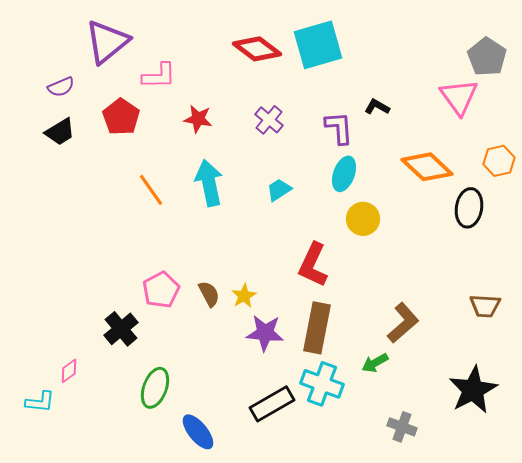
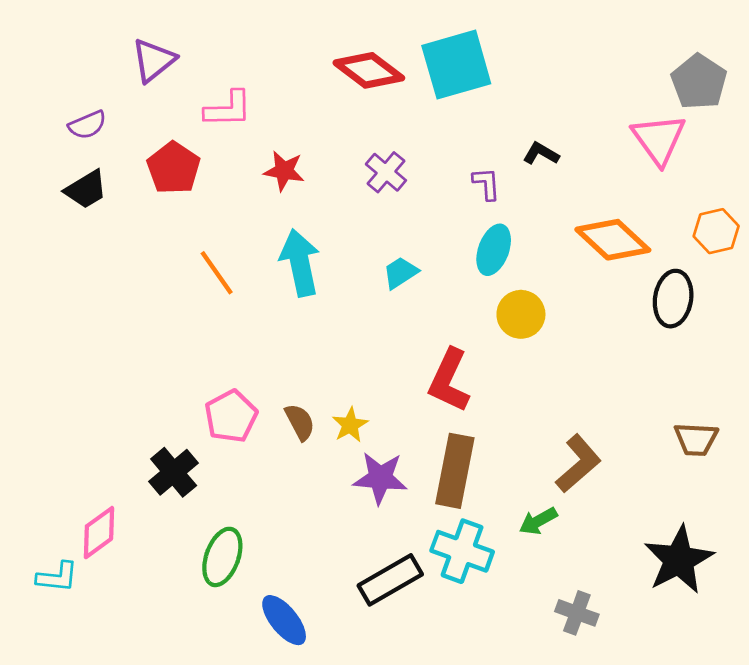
purple triangle: (107, 42) -> (153, 60), size x0.7
purple L-shape: (339, 128) -> (486, 184), size x0.7
pink diamond: (69, 371) -> (99, 533), size x1.5

